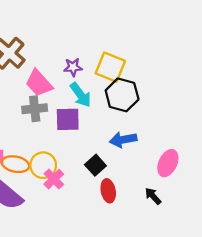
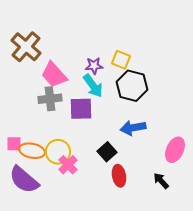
purple star: (73, 67) -> (94, 66), moved
yellow square: (110, 67) -> (121, 60), size x0.7

